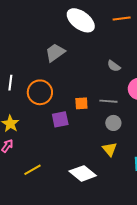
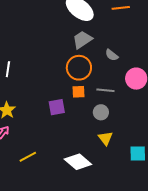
gray trapezoid: (55, 53) -> (82, 40), moved
orange circle: (40, 92) -> (79, 68), moved
gray circle: (113, 123) -> (101, 112), moved

